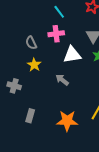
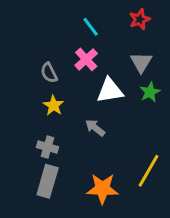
pink cross: (56, 34) -> (86, 59), turned -35
gray cross: (14, 86) -> (48, 147), moved
gray rectangle: (30, 116) -> (48, 181), size x1.5

